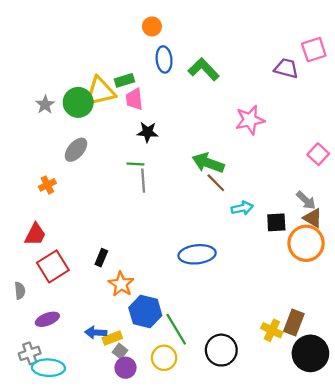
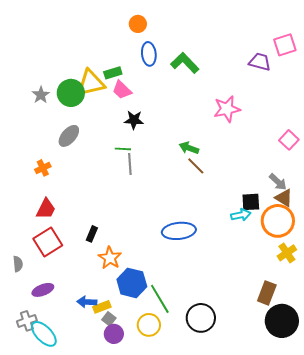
pink trapezoid: (134, 99) -> (122, 90), turned -40
green arrow: (208, 163) -> (189, 148), size x0.7
cyan arrow: (242, 208) -> (241, 215), moved
red trapezoid: (35, 234) -> (46, 209), moved
yellow cross: (272, 330) -> (287, 253), moved, turned 30
cyan ellipse: (48, 368) -> (44, 334), turned 44

